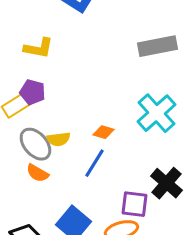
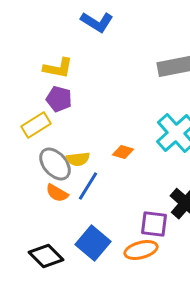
purple pentagon: (32, 92) -> (59, 99), moved
blue line: (94, 163) -> (88, 186), moved

